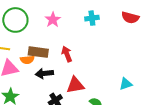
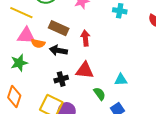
orange semicircle: (27, 60) -> (38, 43), moved
cyan triangle: (126, 84) -> (121, 80), moved

